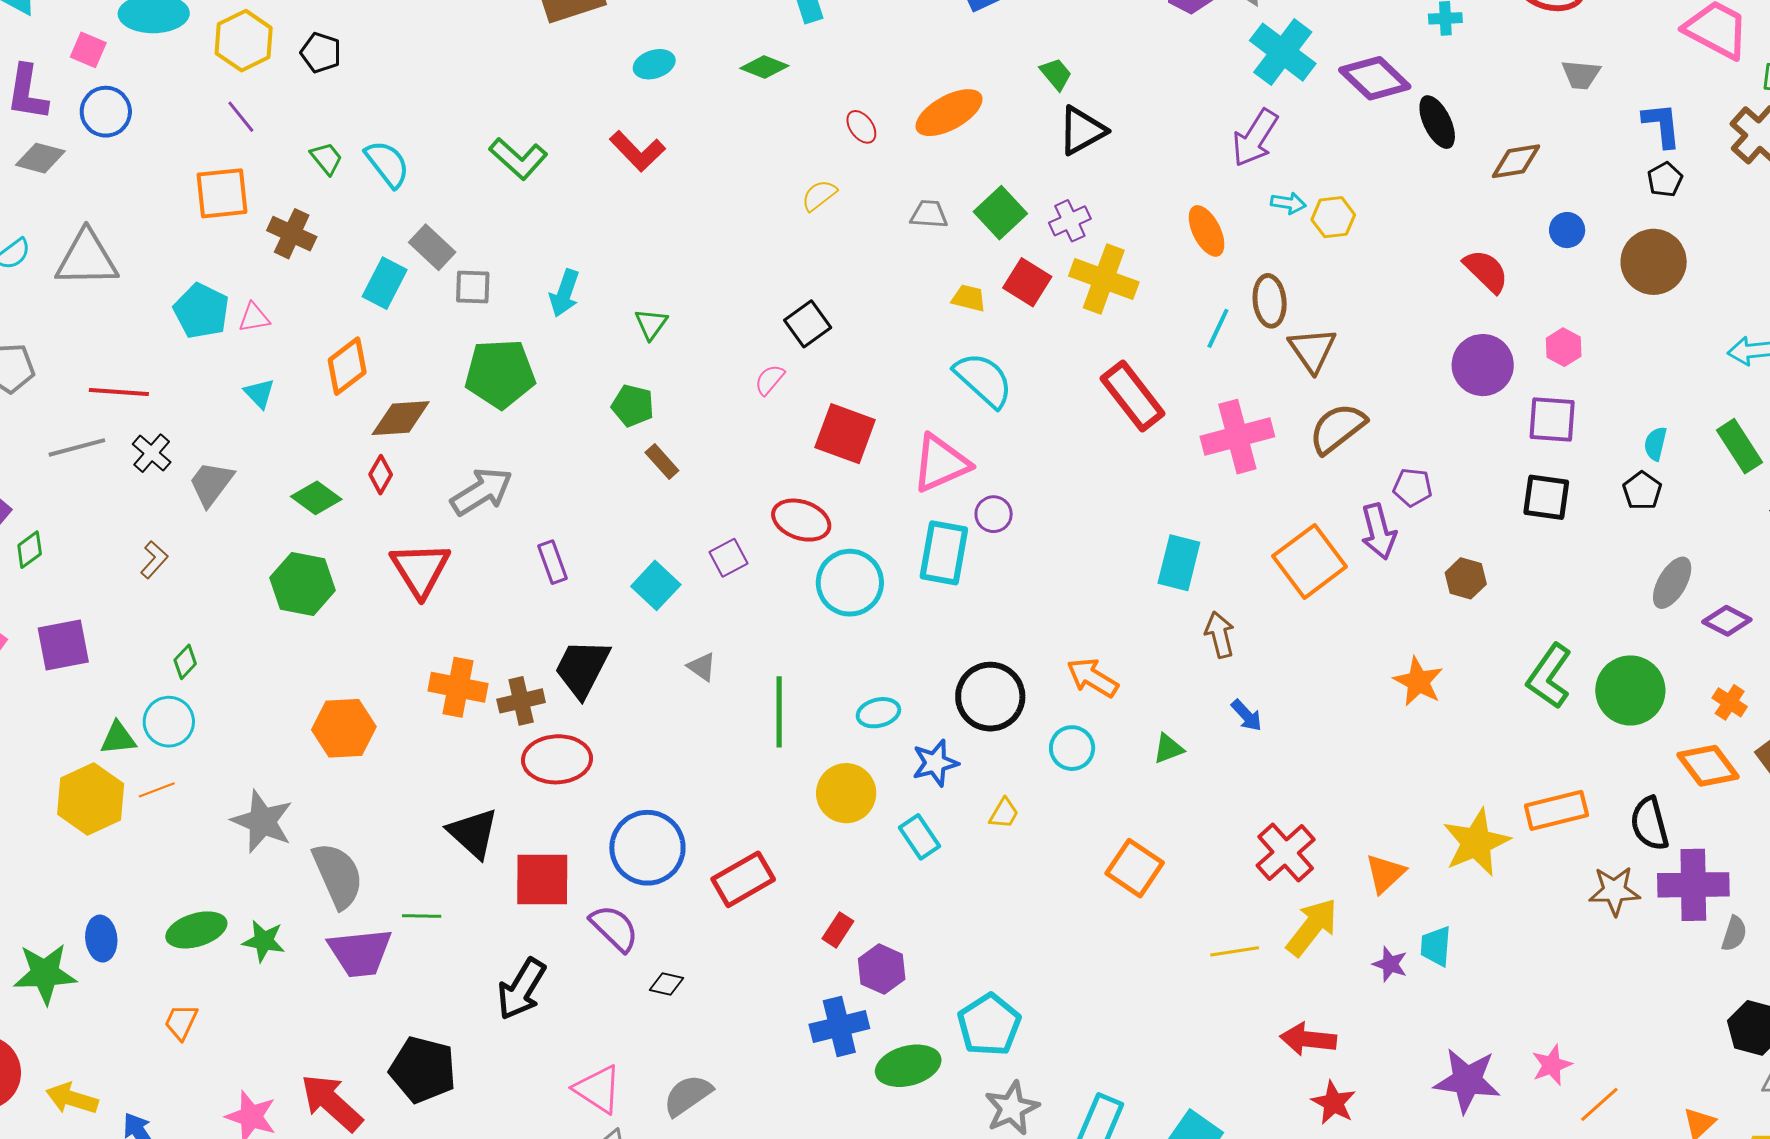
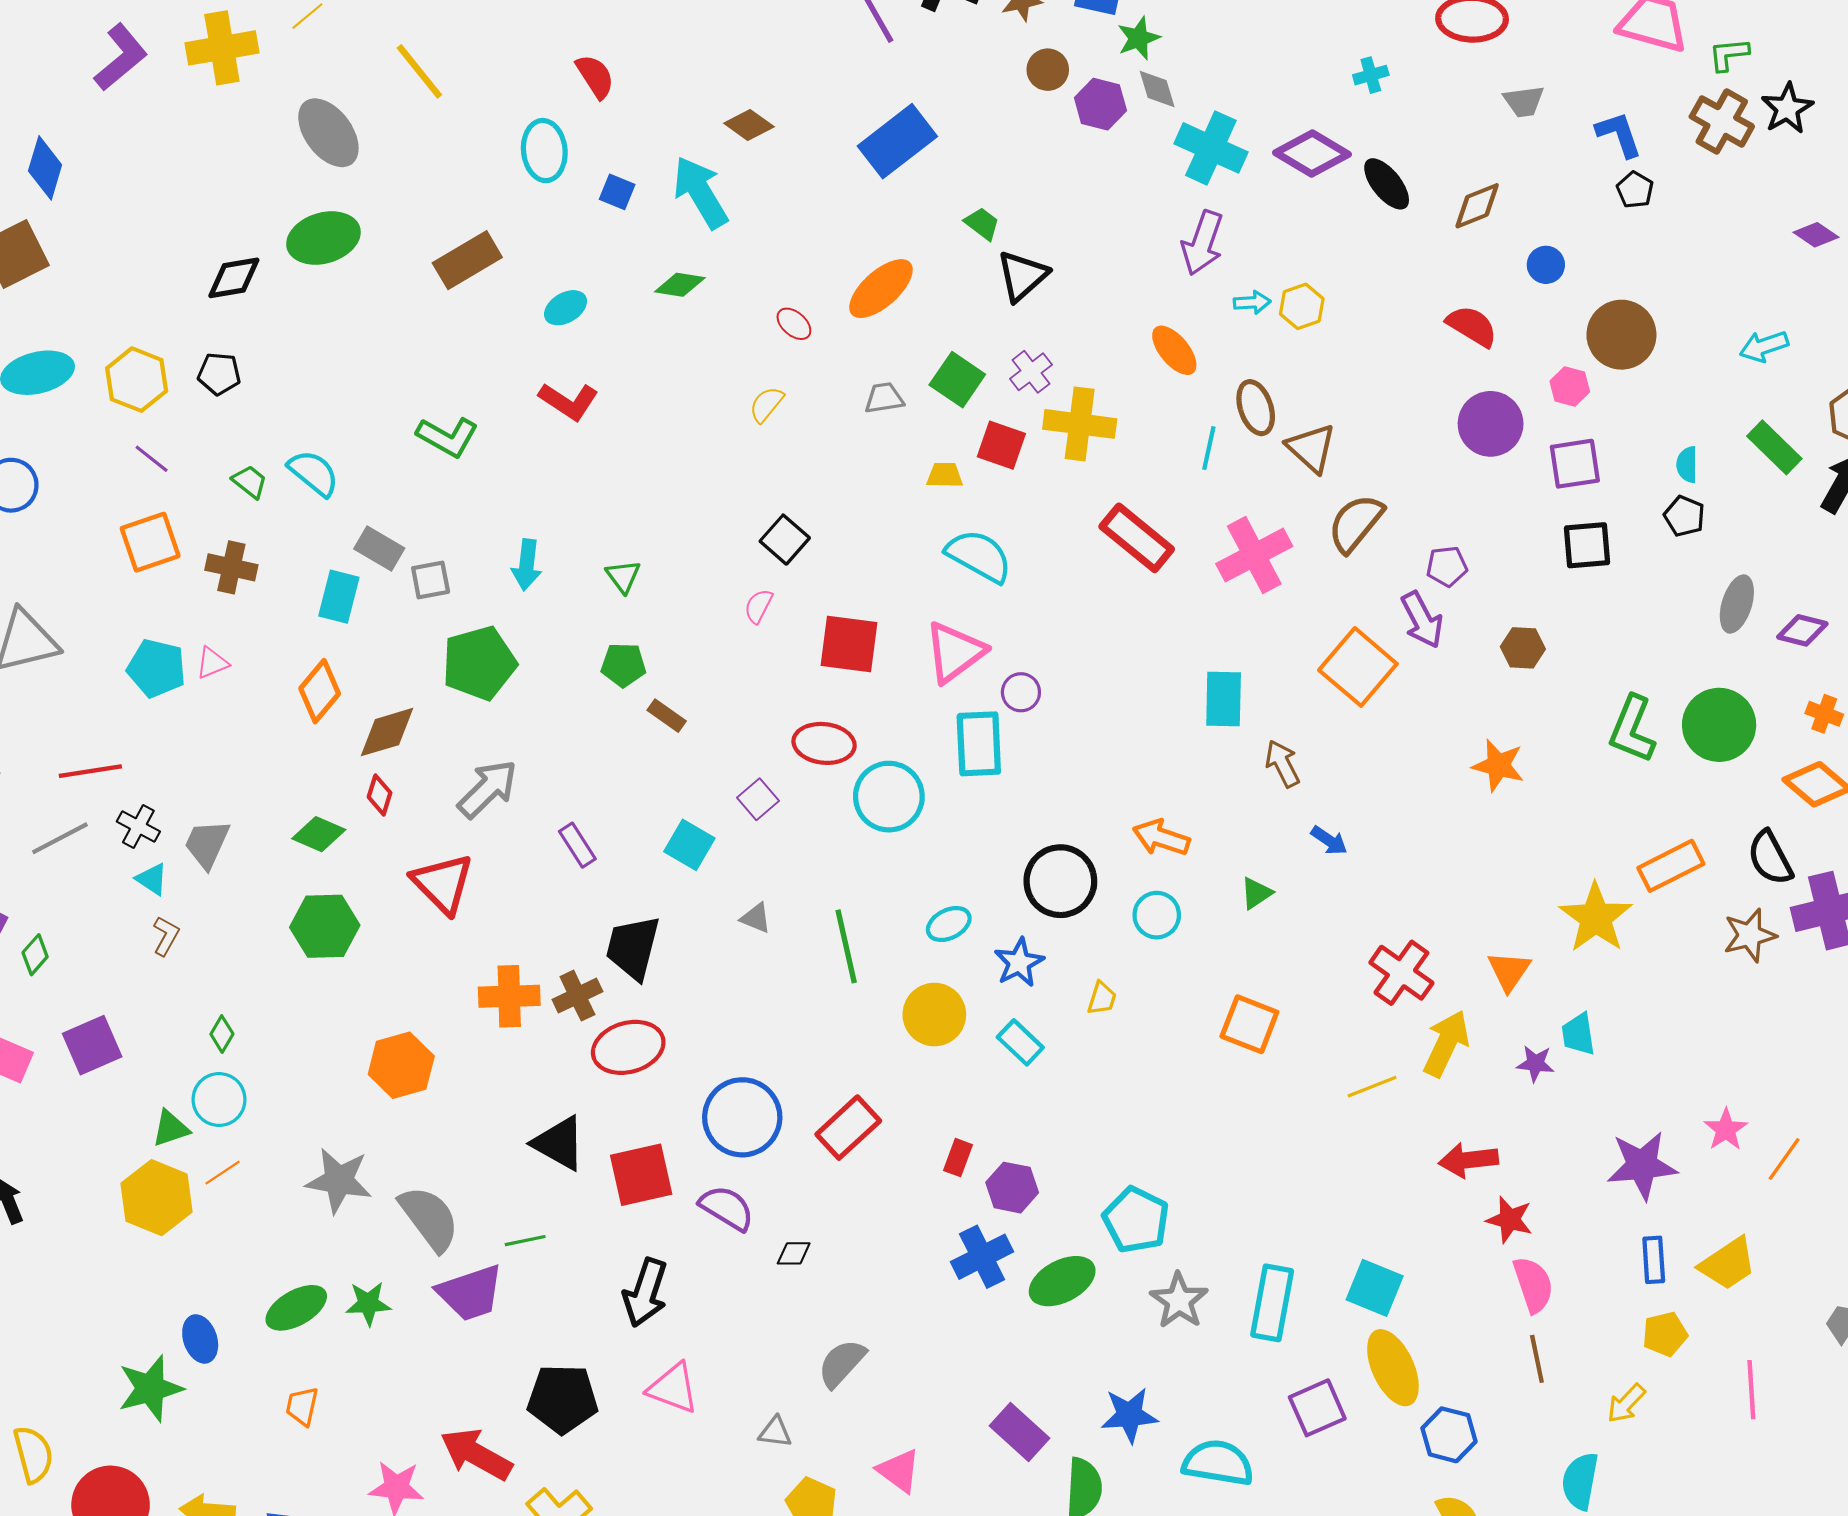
brown circle: (1654, 262) -> (1621, 335), moved
cyan triangle: (259, 393) -> (152, 879), moved
pink triangle: (598, 1089) -> (673, 1388), moved

